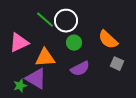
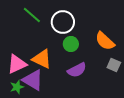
green line: (45, 20) -> (32, 15), moved
pink triangle: (19, 43) -> (17, 64), moved
orange triangle: (45, 58) -> (42, 59), turned 30

